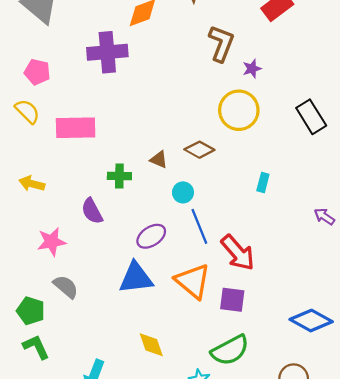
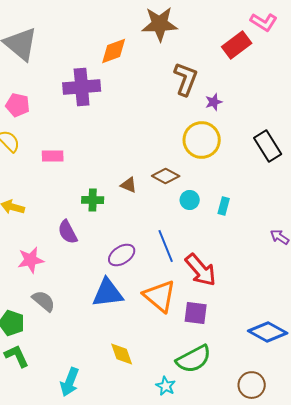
pink rectangle: (76, 128) -> (53, 156), size x0.6
cyan circle: (183, 192) -> (190, 200), moved

